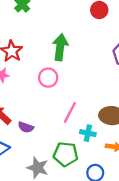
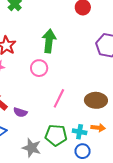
cyan cross: (88, 133) -> (80, 132), moved

